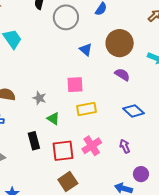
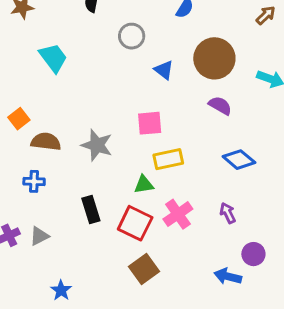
gray circle: (66, 17) -> (132, 36), moved, size x0.7
gray star: (39, 98) -> (97, 145), size x1.5
green triangle: (53, 119) -> (144, 185), moved, turned -40
red square: (63, 151) -> (135, 223), turned 35

